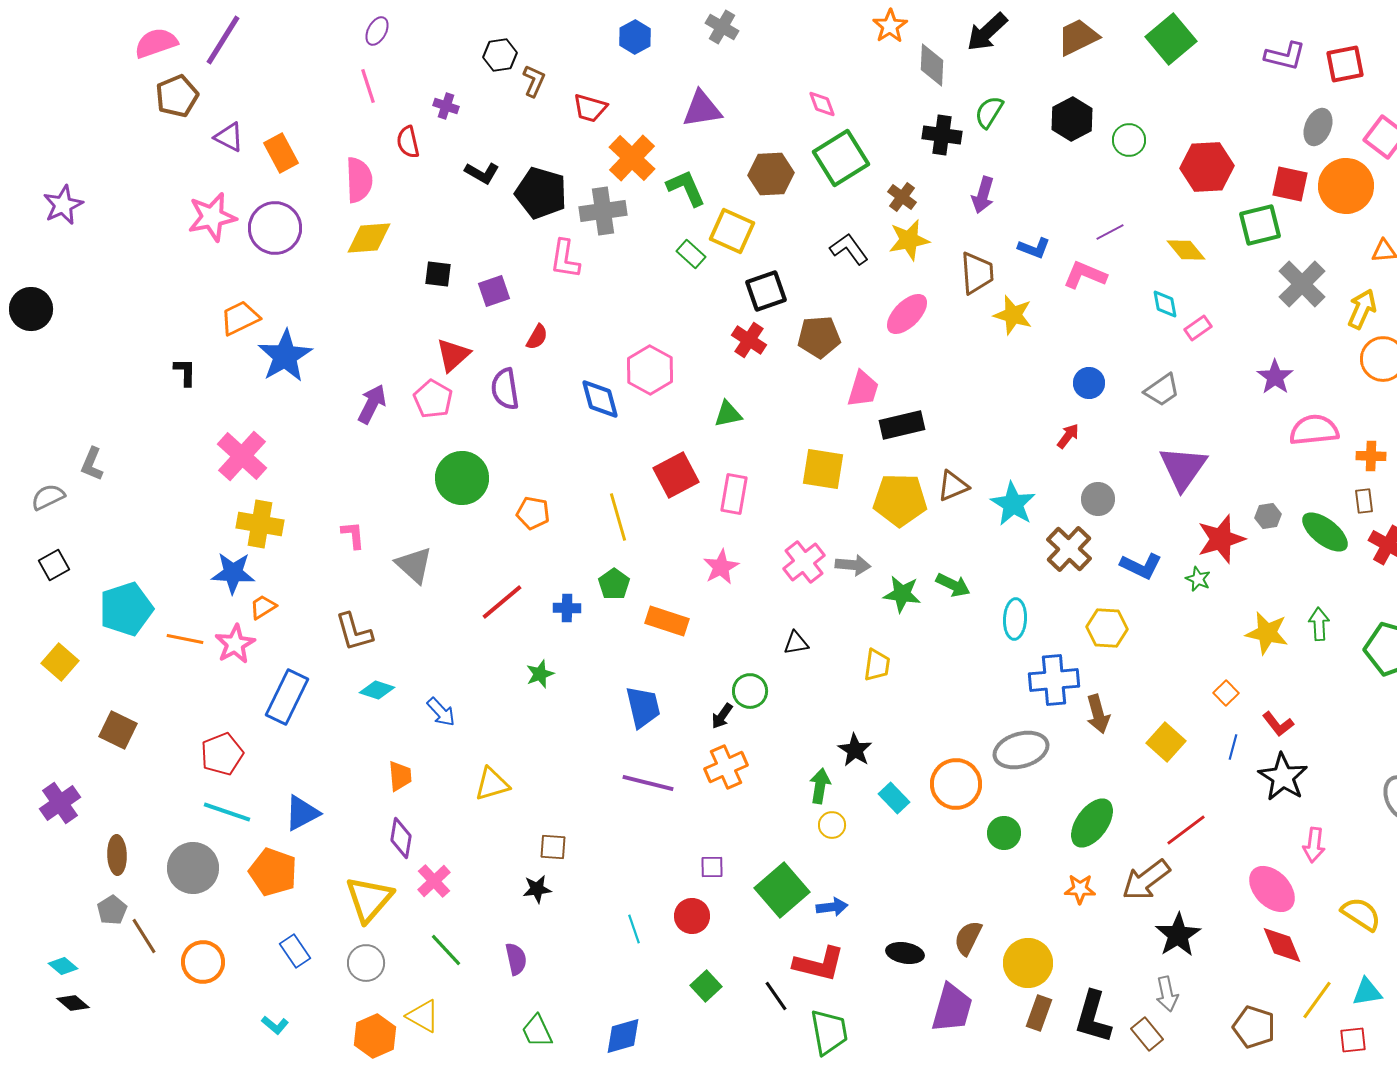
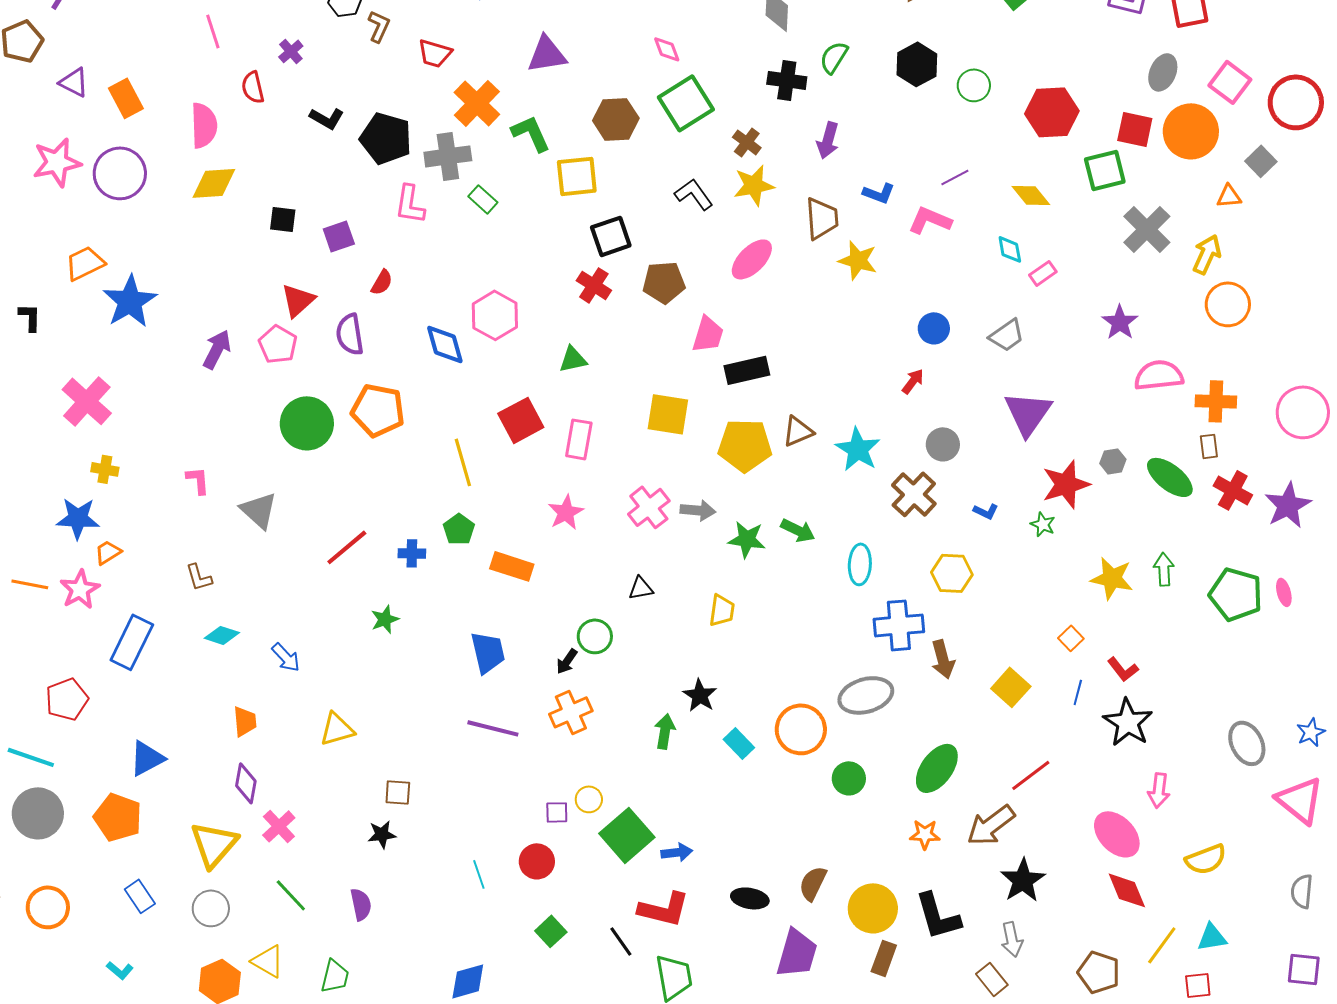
purple cross: (446, 106) -> (291, 51), turned 30
yellow square: (732, 231) -> (577, 176), turned -30
green rectangle: (691, 254) -> (483, 199), moved
orange cross: (1371, 456) -> (1216, 401), size x1.4
orange pentagon: (533, 513) -> (378, 410), moved, size x1.6
yellow cross: (260, 524) -> (105, 469), size x0.6
blue L-shape: (1141, 566) -> (986, 511), size x0.6
brown L-shape: (354, 632) -> (199, 577), size x0.7
cyan line: (227, 812) -> (31, 757), moved
yellow circle: (832, 825) -> (589, 799), moved
yellow semicircle: (1361, 914) -> (1206, 859), turned 126
black L-shape: (1093, 1017) -> (938, 916), moved, turned -32
green trapezoid: (537, 1031) -> (335, 976), moved, turned -141

